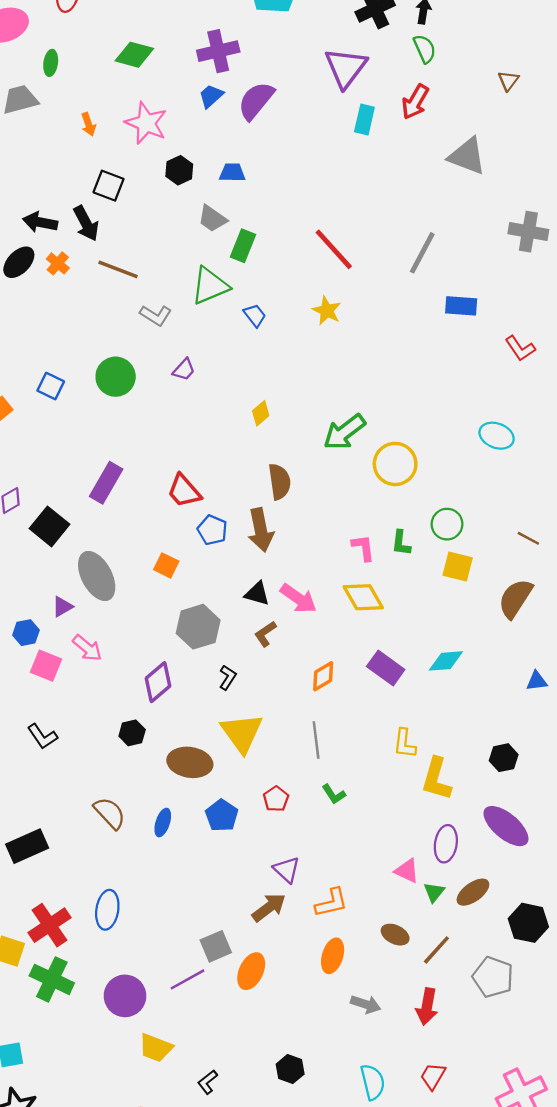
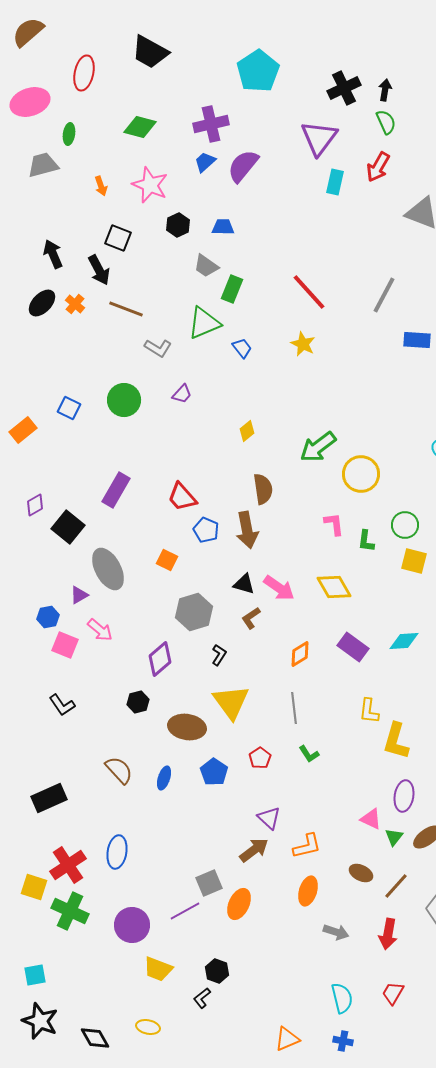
black arrow: (40, 222) -> (53, 254), moved, turned 56
pink L-shape: (363, 548) -> (334, 524), moved
black hexagon: (290, 1069) -> (217, 971), moved

